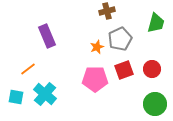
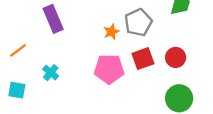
orange line: (28, 69) -> (18, 50), moved
cyan cross: (45, 94) -> (51, 73), moved, size x0.6

